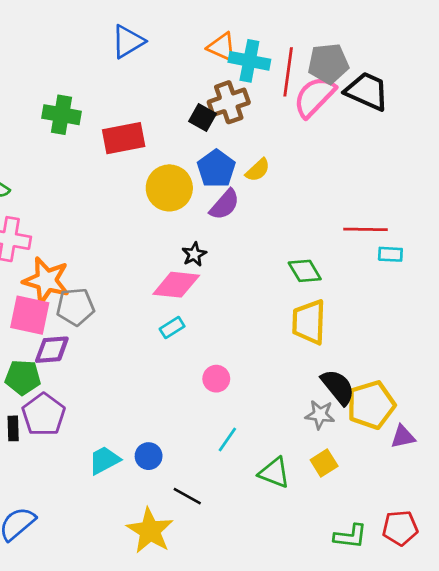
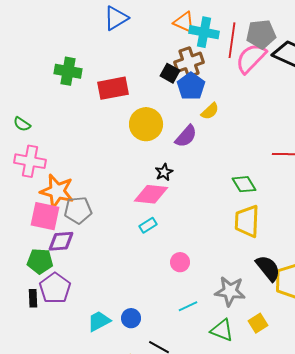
blue pentagon: (216, 169) -> (191, 86), moved
gray star: (320, 415) -> (230, 291), moved, size x1.4
cyan line: (227, 439) -> (188, 306), turned 30

